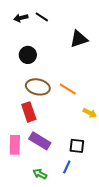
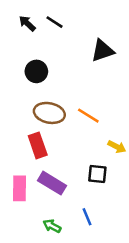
black arrow: (21, 18) -> (27, 23), turned 56
black square: (77, 146) -> (97, 174), moved
blue line: (67, 167) -> (87, 217), turned -48

